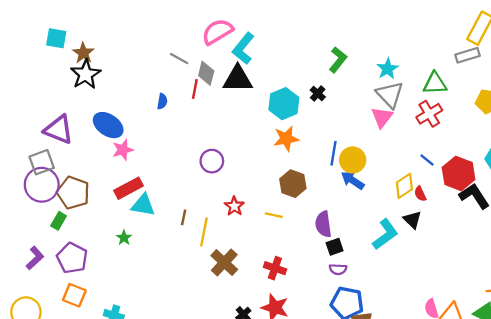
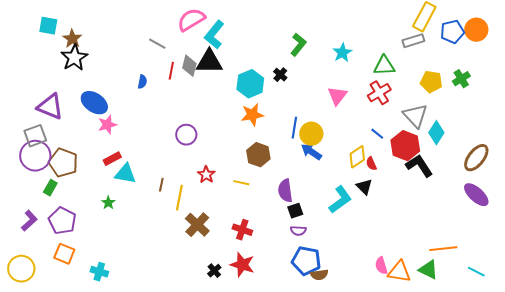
gray diamond: (206, 73) -> (189, 66), moved
gray triangle: (390, 95) -> (415, 116), moved
red rectangle: (128, 188) -> (112, 159), size x0.7

